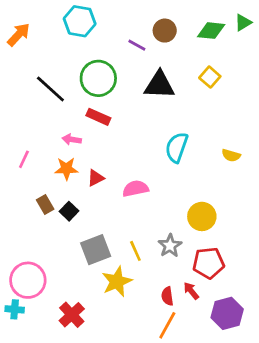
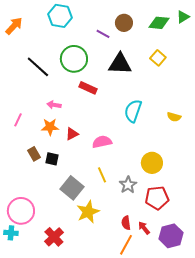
red rectangle: (98, 117) -> (88, 88), moved
black square: (69, 211) -> (52, 159), turned -32
gray square: (96, 250) -> (72, 188), turned -30
yellow line: (135, 251) -> (102, 175), moved
red arrow: (191, 291) -> (144, 228), moved

